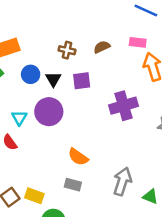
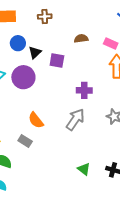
brown cross: (67, 50) -> (45, 16), moved, turned -32
purple cross: (123, 106) -> (84, 90), size x0.7
gray arrow: (122, 181) -> (75, 119), moved

